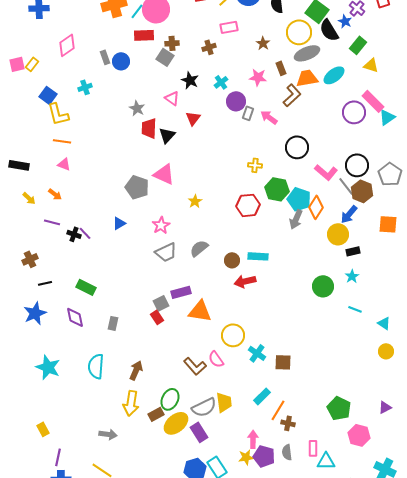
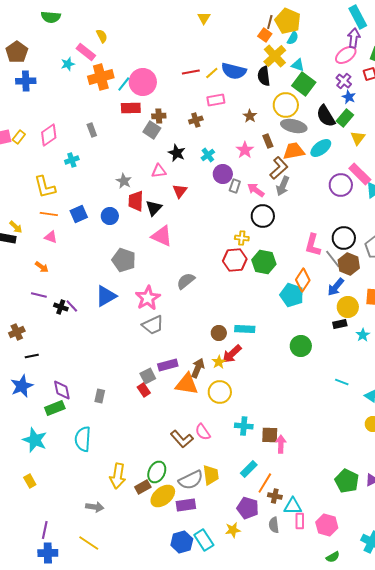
blue star: (345, 21) -> (349, 97), moved
black semicircle: (329, 30) -> (326, 116), moved
pink diamond: (67, 45) -> (49, 135), moved
gray ellipse: (307, 53) -> (294, 126), turned 35
blue circle: (121, 61) -> (110, 216), moved
yellow triangle: (371, 65) -> (358, 138), turned 49
pink star: (258, 77) -> (245, 150), turned 30
blue square: (48, 95) -> (79, 214), moved, turned 30
pink triangle: (172, 98) -> (159, 171), turned -42
black circle: (297, 147) -> (263, 216), moved
pink L-shape: (326, 172) -> (313, 245), turned 65
pink triangle: (164, 174) -> (162, 236), moved
yellow arrow: (29, 198) -> (16, 227), moved
cyan pentagon: (299, 199) -> (292, 295), moved
yellow star: (195, 201) -> (219, 362), moved
red hexagon: (248, 205) -> (235, 260), moved
gray arrow: (296, 219) -> (283, 186), moved
blue triangle: (119, 223) -> (106, 296), size x1.6
pink star: (161, 225) -> (148, 298), size x1.4
yellow circle: (338, 234) -> (348, 307), moved
gray semicircle: (199, 248) -> (186, 281), moved
cyan star: (352, 276) -> (363, 335), moved
red arrow: (245, 281) -> (232, 354), turned -30
green circle: (323, 286) -> (301, 346), moved
green rectangle: (86, 287) -> (55, 408), moved, turned -48
yellow circle: (233, 335) -> (220, 392), moved
cyan cross: (257, 353) -> (244, 426), turned -30
brown arrow: (136, 370) -> (198, 368), moved
green pentagon: (339, 408) -> (347, 481), moved
yellow rectangle: (43, 429) -> (30, 481), moved
purple rectangle: (199, 432) -> (186, 505), turned -66
pink hexagon: (359, 435) -> (327, 525), moved
pink arrow: (253, 439) -> (281, 444), moved
purple pentagon: (264, 456) -> (248, 508), moved
cyan triangle: (326, 461) -> (293, 506), moved

